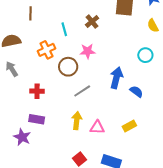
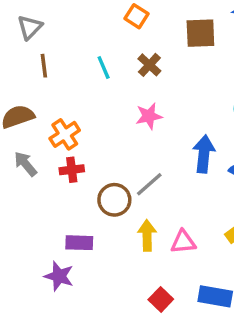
cyan line: (64, 29) -> (104, 67), moved
orange cross: (47, 50) -> (65, 134), moved
brown circle: (68, 67) -> (114, 200), moved
red cross: (37, 91) -> (72, 170), moved

